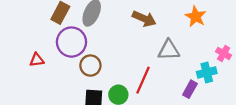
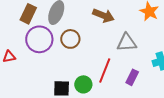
brown circle: (90, 66) -> (70, 39), moved
purple rectangle: (190, 89) -> (132, 77), moved

